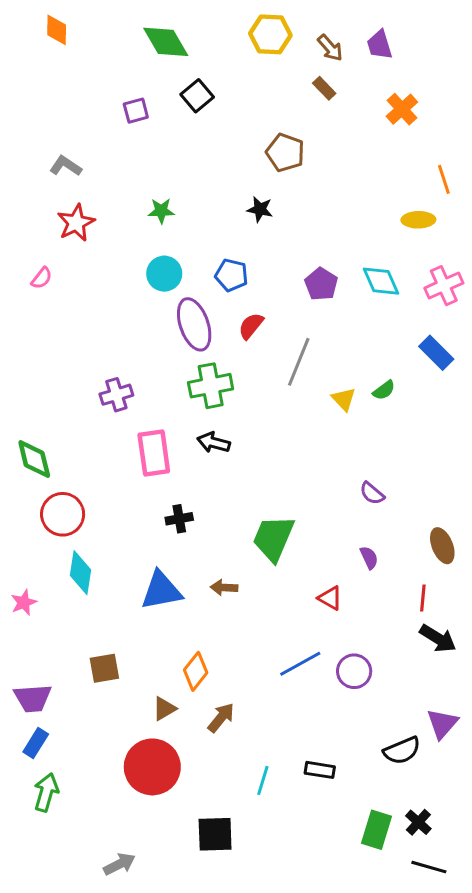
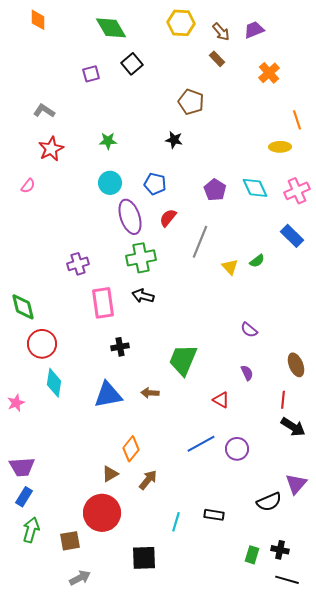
purple trapezoid: (380, 45) -> (254, 30), turned 85
brown square: (104, 668) -> (70, 541), moved
black cross: (418, 822) -> (280, 550), turned -30
green rectangle: (377, 830) -> (252, 555), size x0.7

